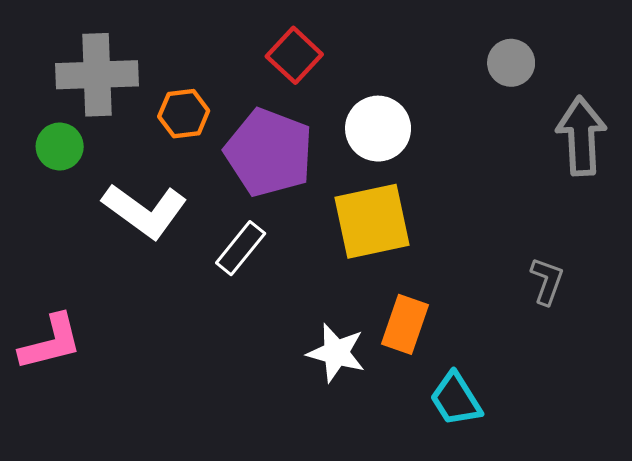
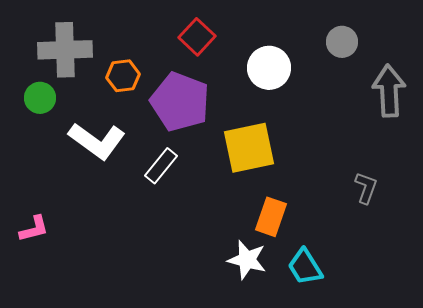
white circle: (378, 129) -> (269, 68), moved
pink L-shape: (51, 342) -> (34, 229), size x0.7
white star: (336, 353) -> (247, 260), moved

